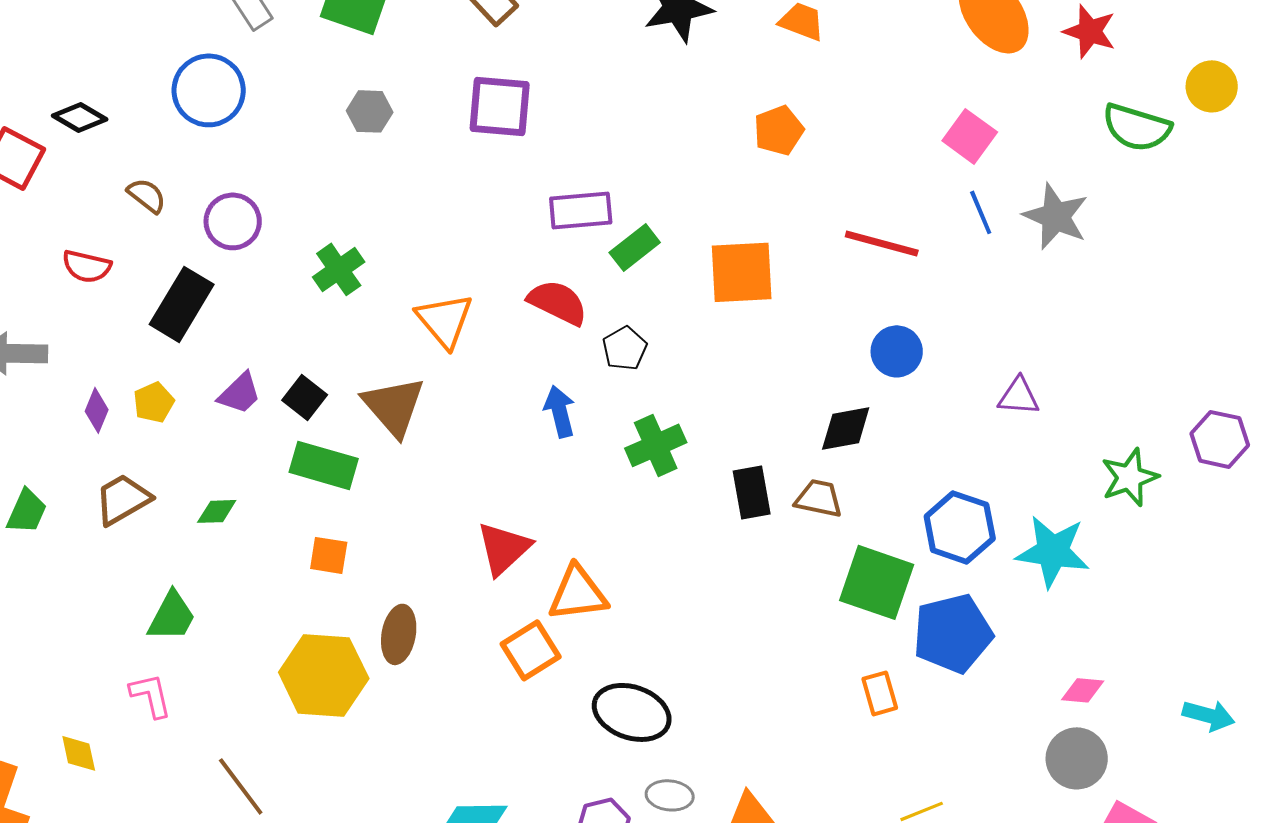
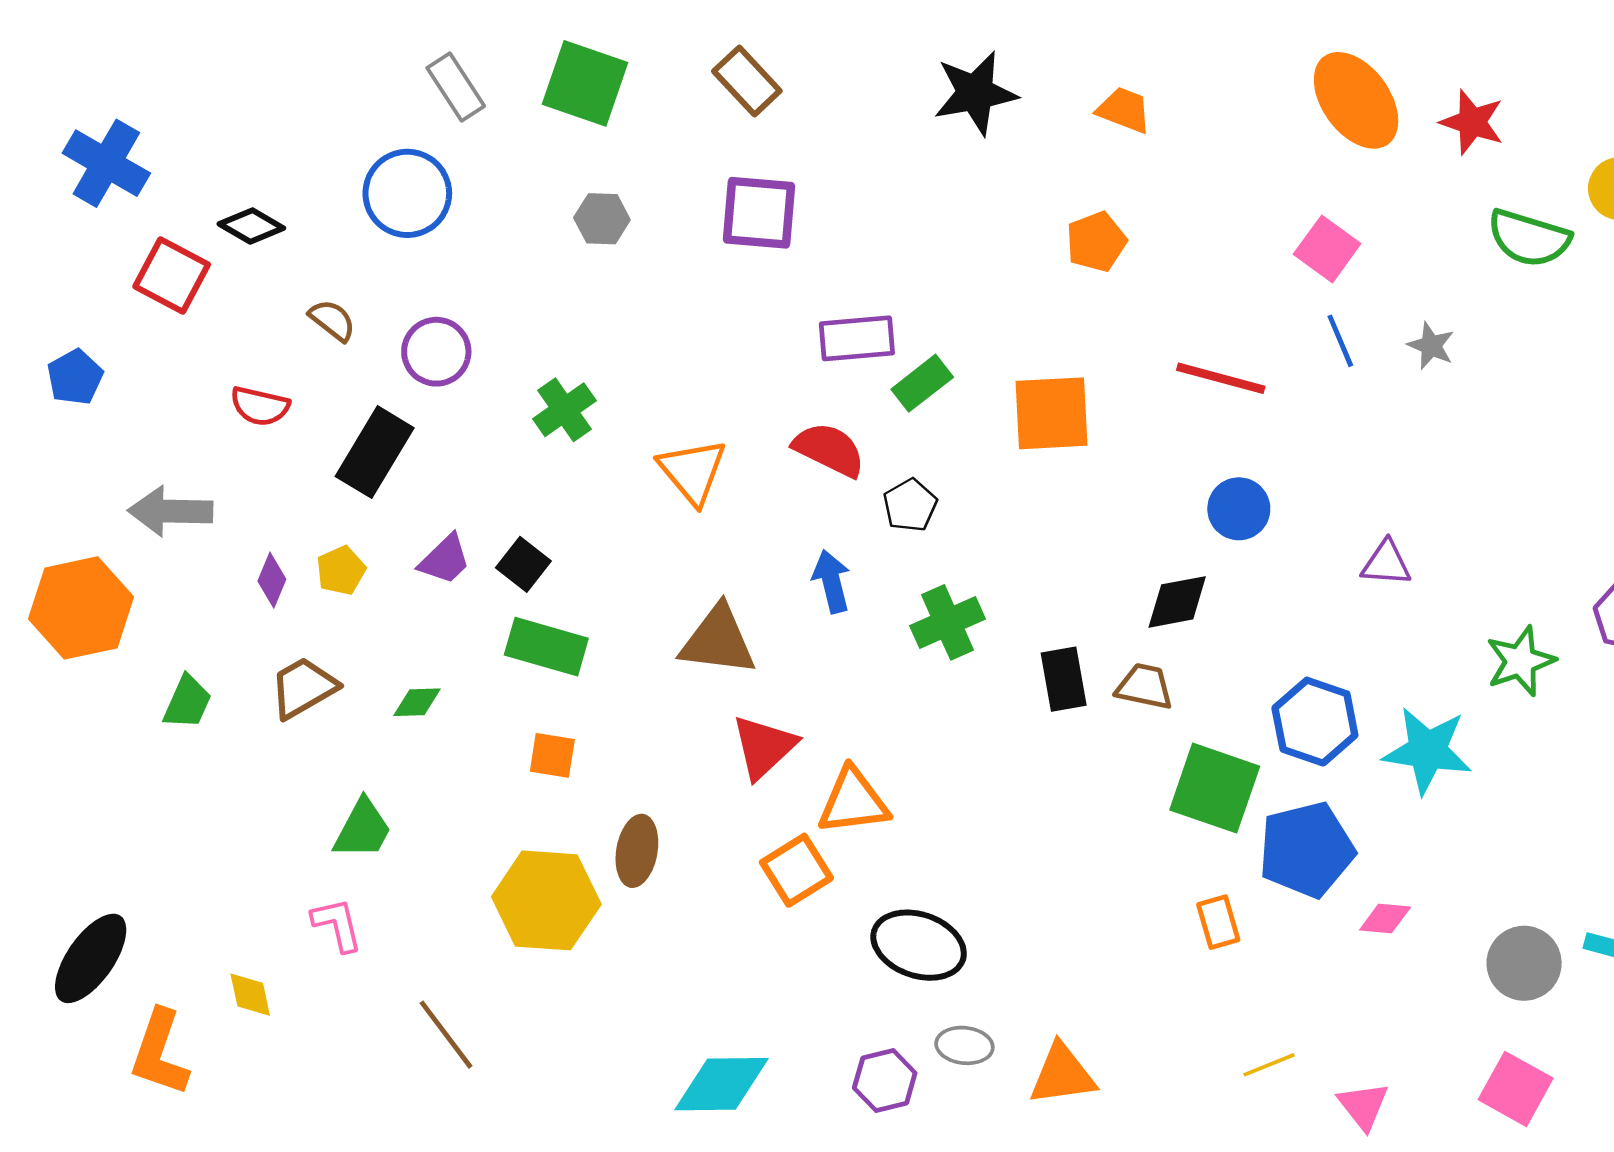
gray star: (1056, 216) -> (1431, 346), size x0.6
brown triangle: (394, 406) -> (718, 641), moved, turned -42
pink diamond: (1083, 690) -> (1385, 919), moved
gray circle: (1077, 758) -> (1524, 963), moved

